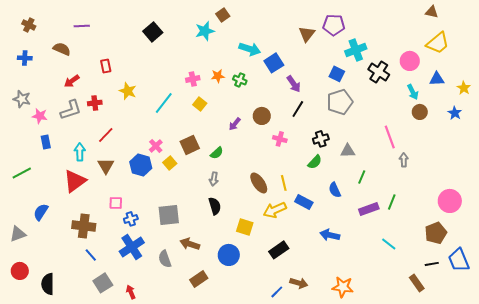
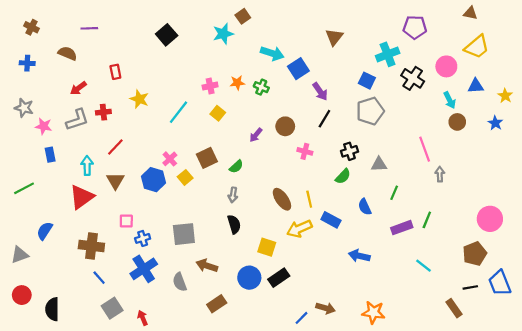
purple pentagon: (334, 25) -> (415, 27), moved
black rectangle: (279, 250) -> (279, 278), moved

